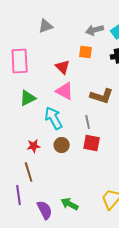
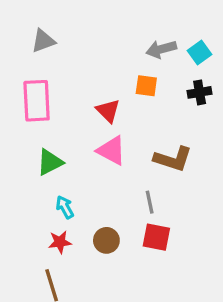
gray triangle: (46, 26) -> (43, 41), moved
cyan arrow: (54, 118) -> (65, 207), moved, size x0.6

